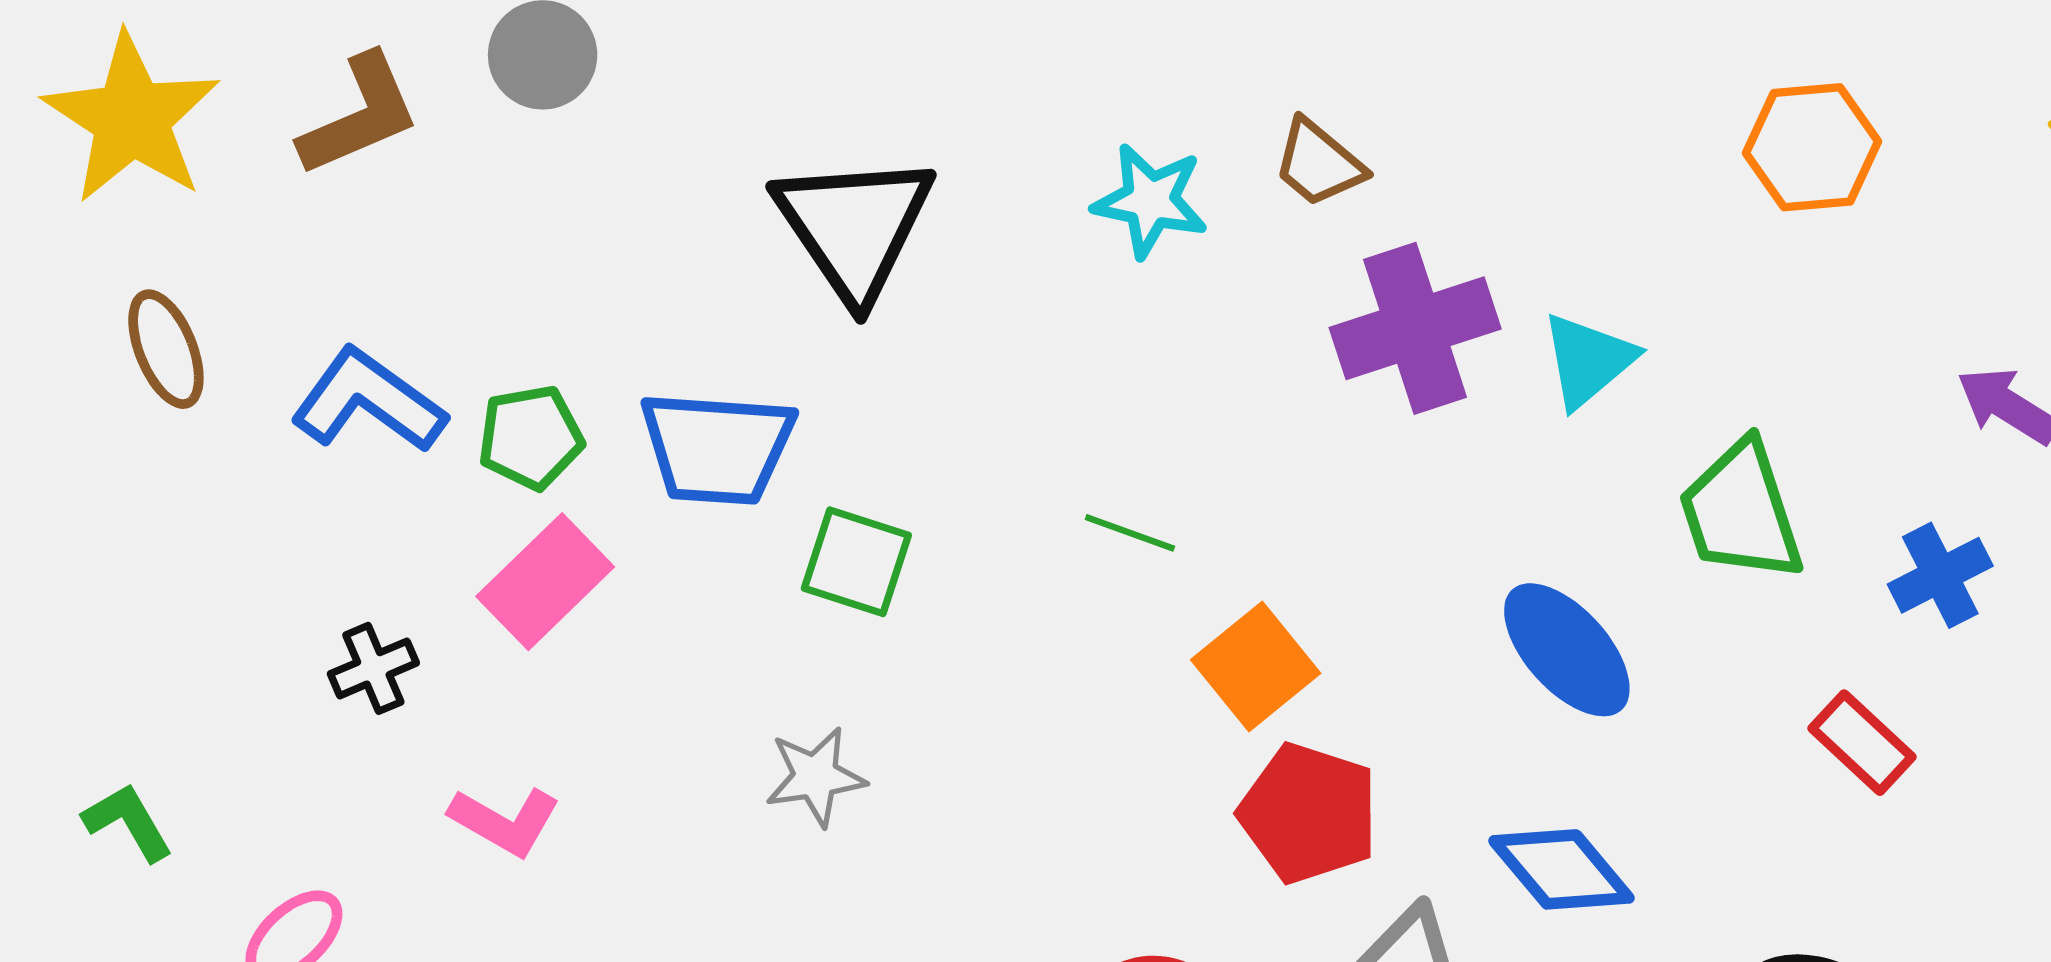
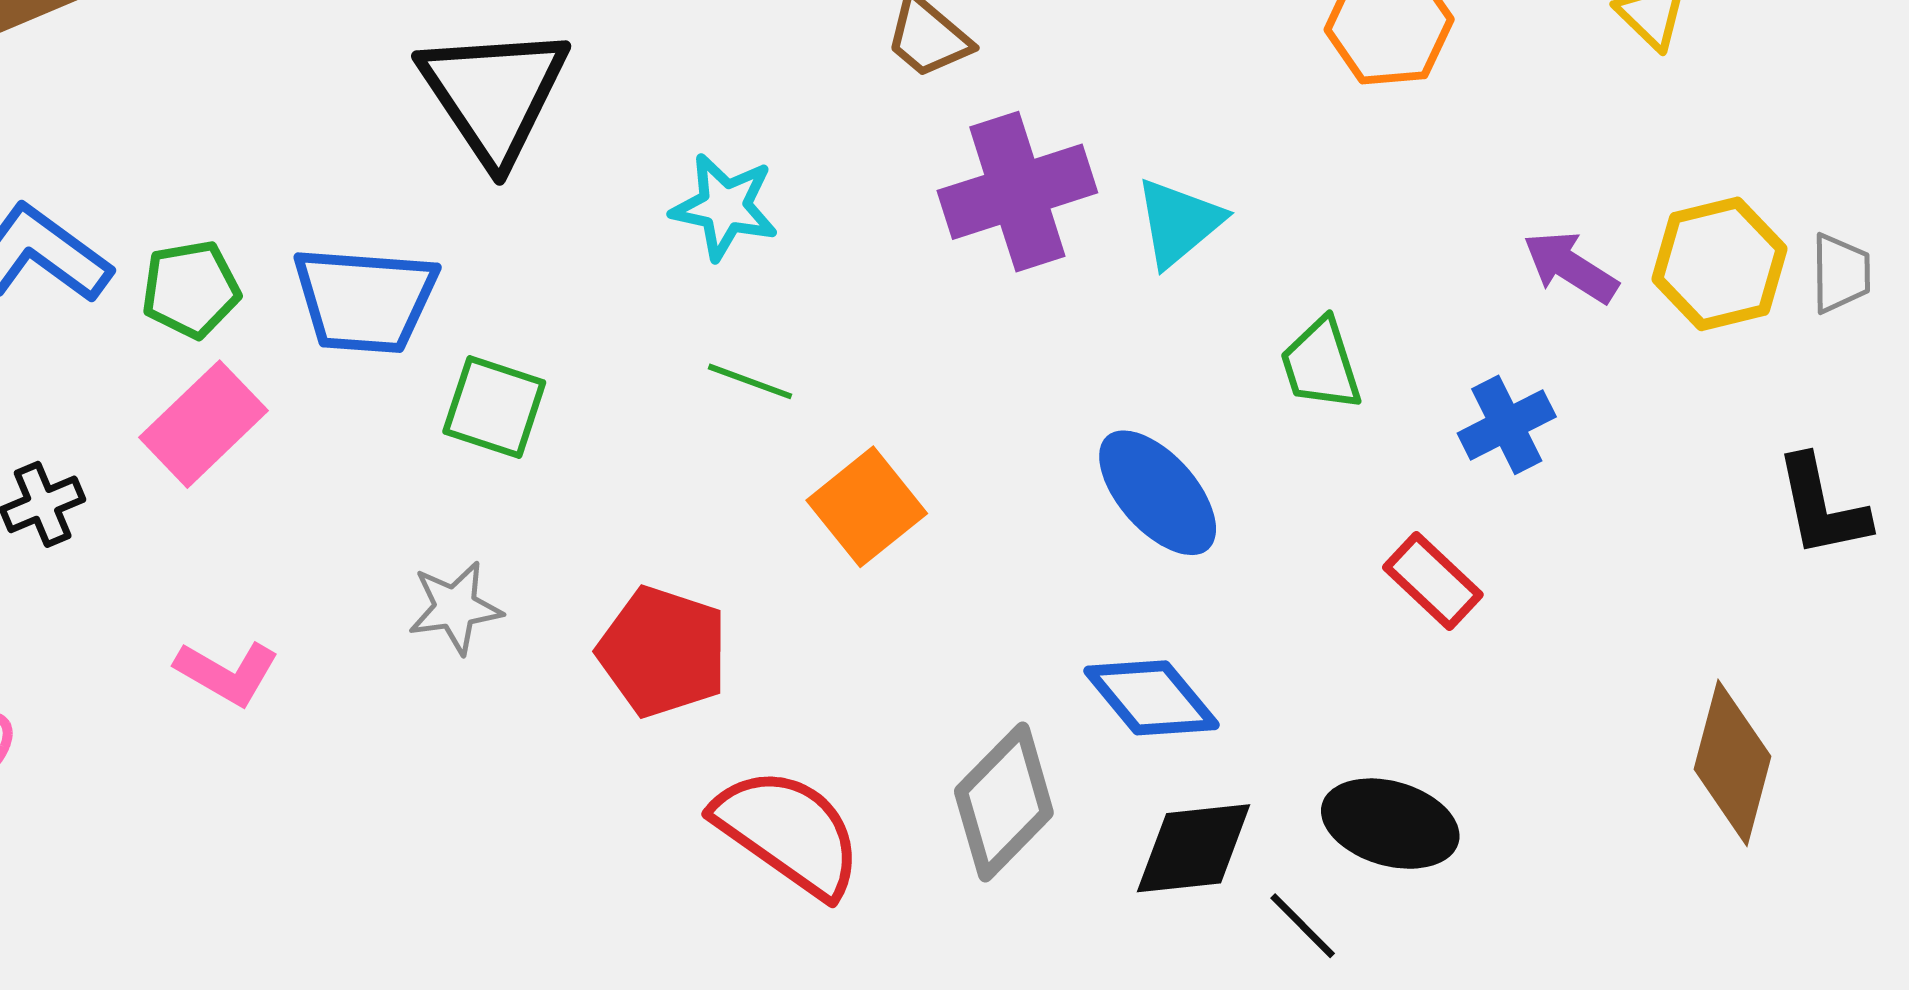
cyan star: (1150, 201) -> (725, 207), moved
green trapezoid: (1741, 512) -> (1321, 364), size x0.7
red pentagon: (1309, 813) -> (663, 652), moved
pink L-shape: (505, 821) -> (227, 673), moved

